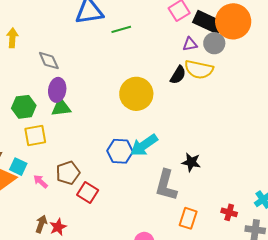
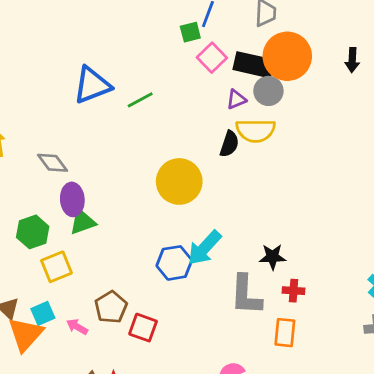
cyan square: (18, 167) -> (43, 313), turned -36
red cross: (229, 212) -> (294, 291), moved

